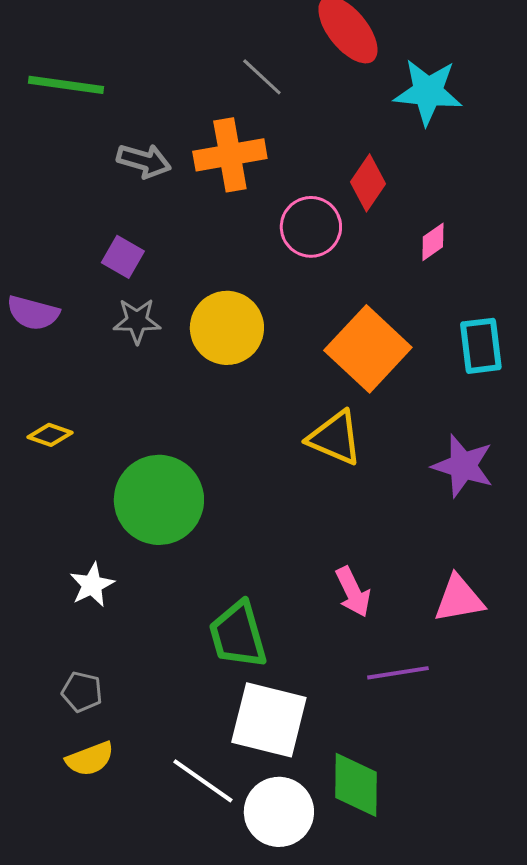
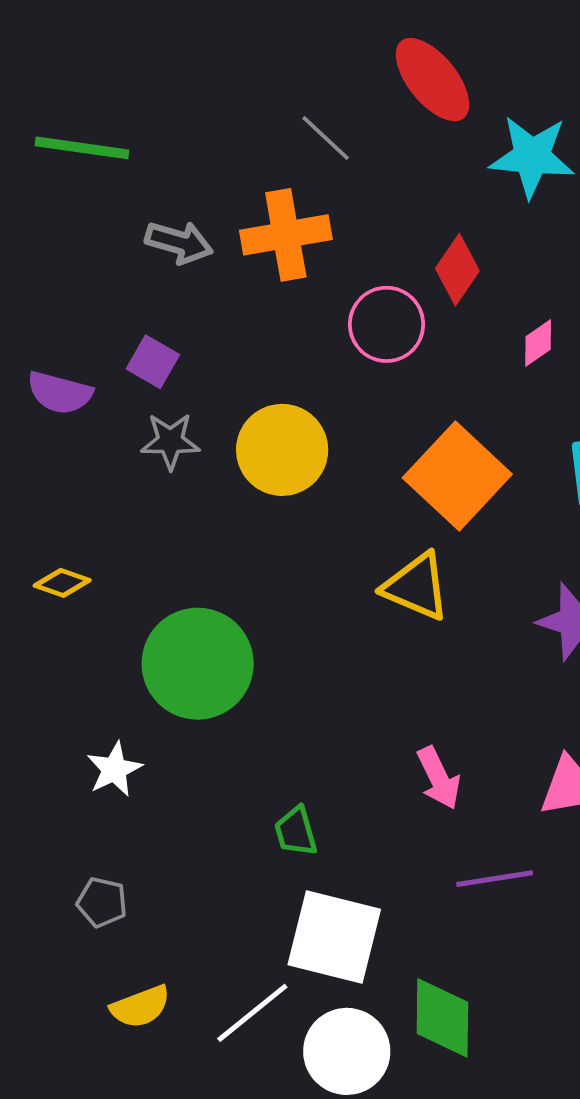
purple semicircle: (33, 313) -> (60, 393), moved
green trapezoid: (238, 635) -> (296, 831), size x0.6
yellow semicircle: (90, 759) -> (140, 1007), moved
white line: (203, 781) -> (252, 1013), turned -74

